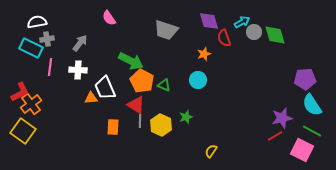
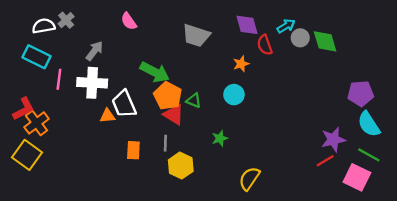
gray cross: (47, 39) -> (66, 20), moved, turned -32
white cross: (78, 70) -> (92, 83), size x1.4
red triangle: (136, 105) -> (174, 115), moved
yellow hexagon: (161, 125) -> (181, 166), moved
yellow semicircle: (211, 151) -> (249, 179), size x1.5

